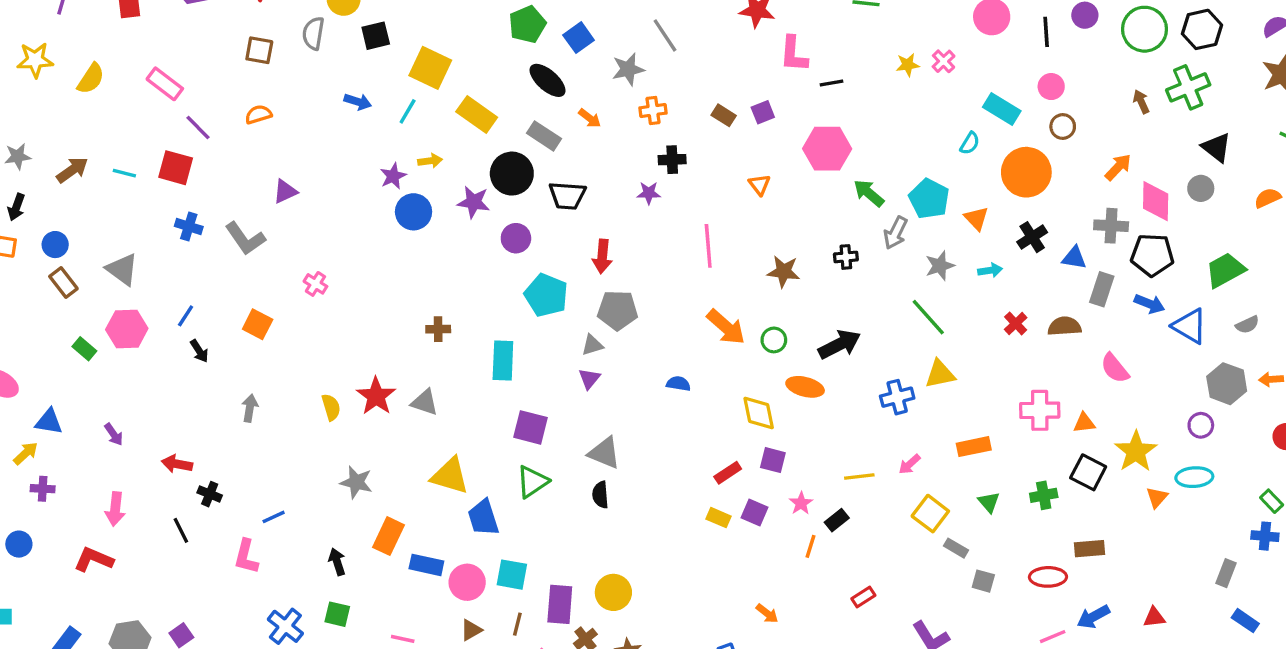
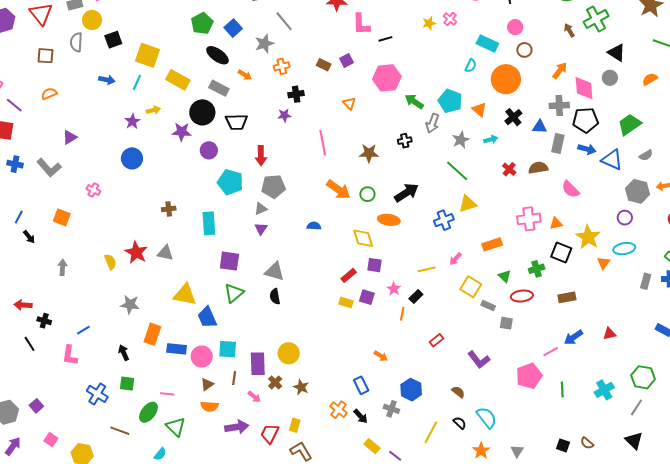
blue circle: (414, 212) -> (132, 158), moved
gray rectangle: (1226, 573) -> (646, 281), moved
red ellipse: (1048, 577) -> (522, 296), moved

